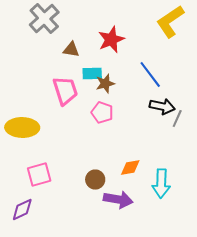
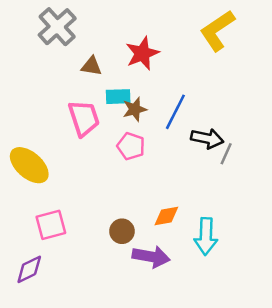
blue line: (150, 74) -> (175, 112), moved, turned 64
yellow ellipse: (22, 128) -> (29, 165), turned 40

